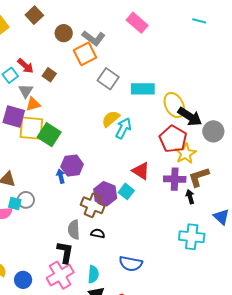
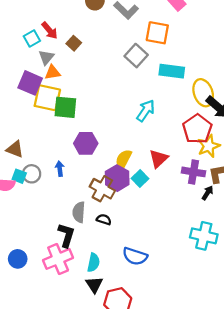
orange square: (85, 54) -> (157, 33), moved, turned 30
yellow semicircle: (111, 119) -> (123, 159), moved, turned -30
green square: (49, 135) -> (65, 107), turned -35
red triangle: (141, 171) -> (159, 159), turned 36
blue arrow: (61, 176) -> (60, 169), moved
black arrow: (190, 197) -> (208, 193), turned 40

